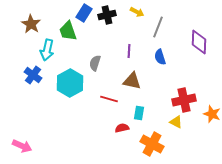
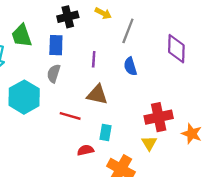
blue rectangle: (84, 13) -> (56, 45), moved, turned -30
yellow triangle: (176, 122) -> (149, 143), turned 32

